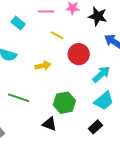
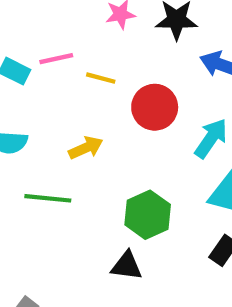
pink line: (46, 12) -> (56, 59), moved
green line: (19, 98) -> (48, 198), moved

